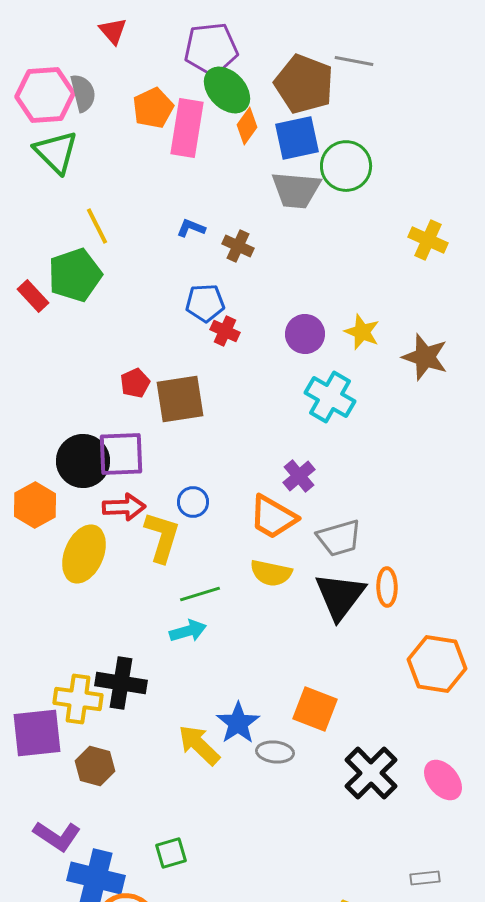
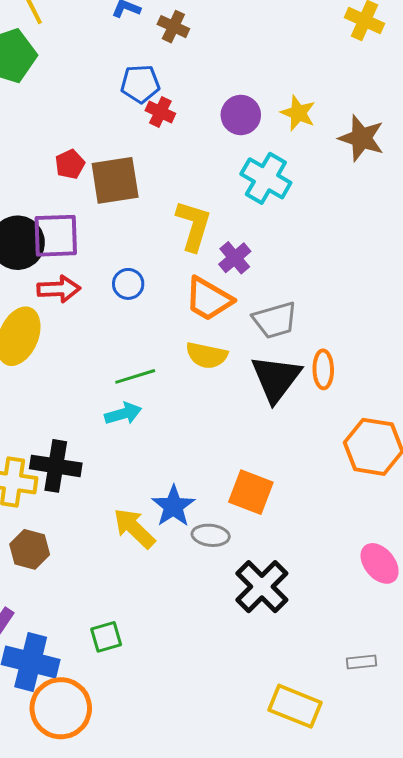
yellow L-shape: (162, 537) -> (194, 226), moved
black cross: (371, 773) -> (262, 587), moved

